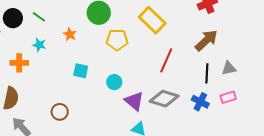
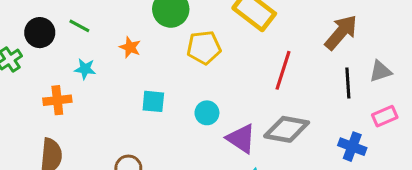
blue cross: (200, 102) -> (352, 147), moved

